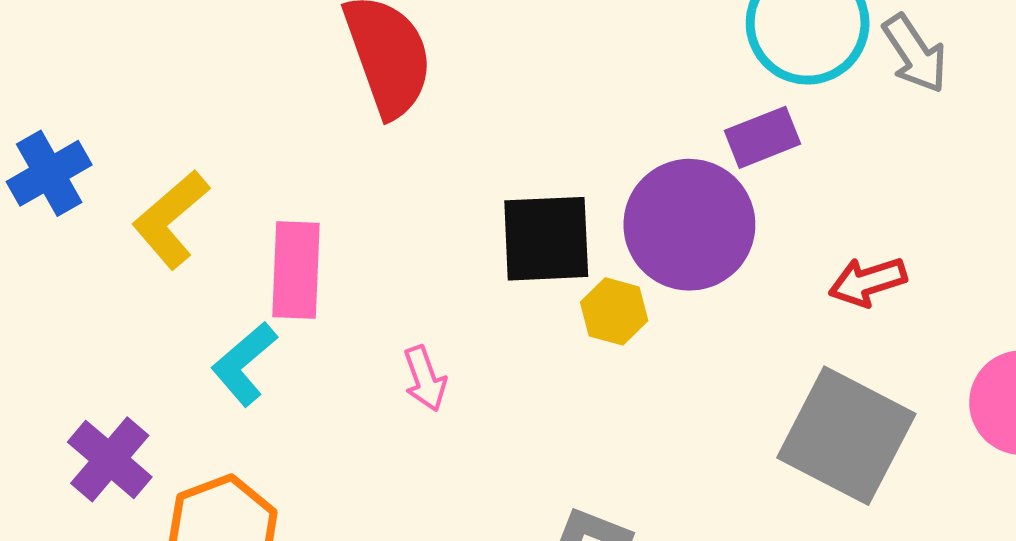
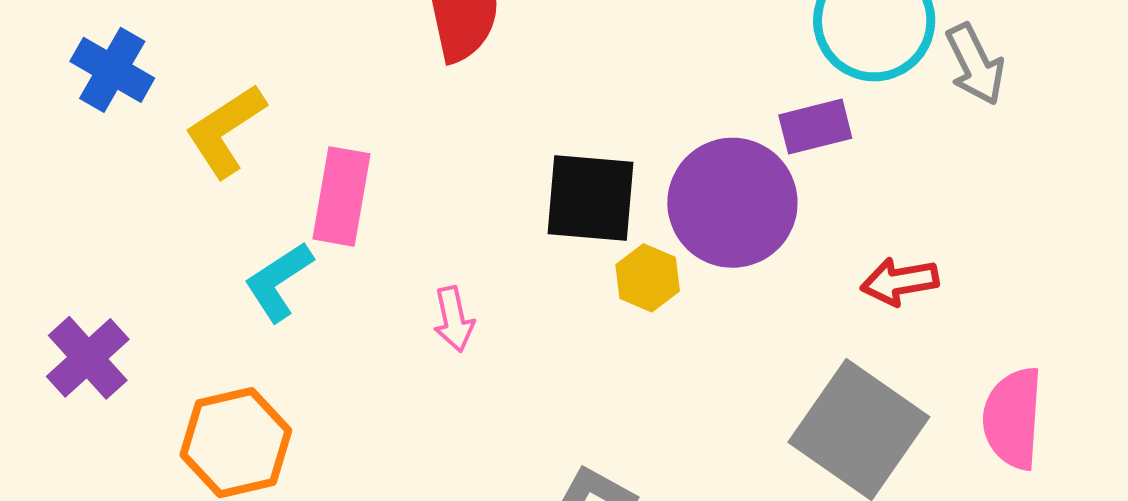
blue cross: (49, 173) -> (112, 70), turned -38
purple cross: (110, 459) -> (88, 358), moved

